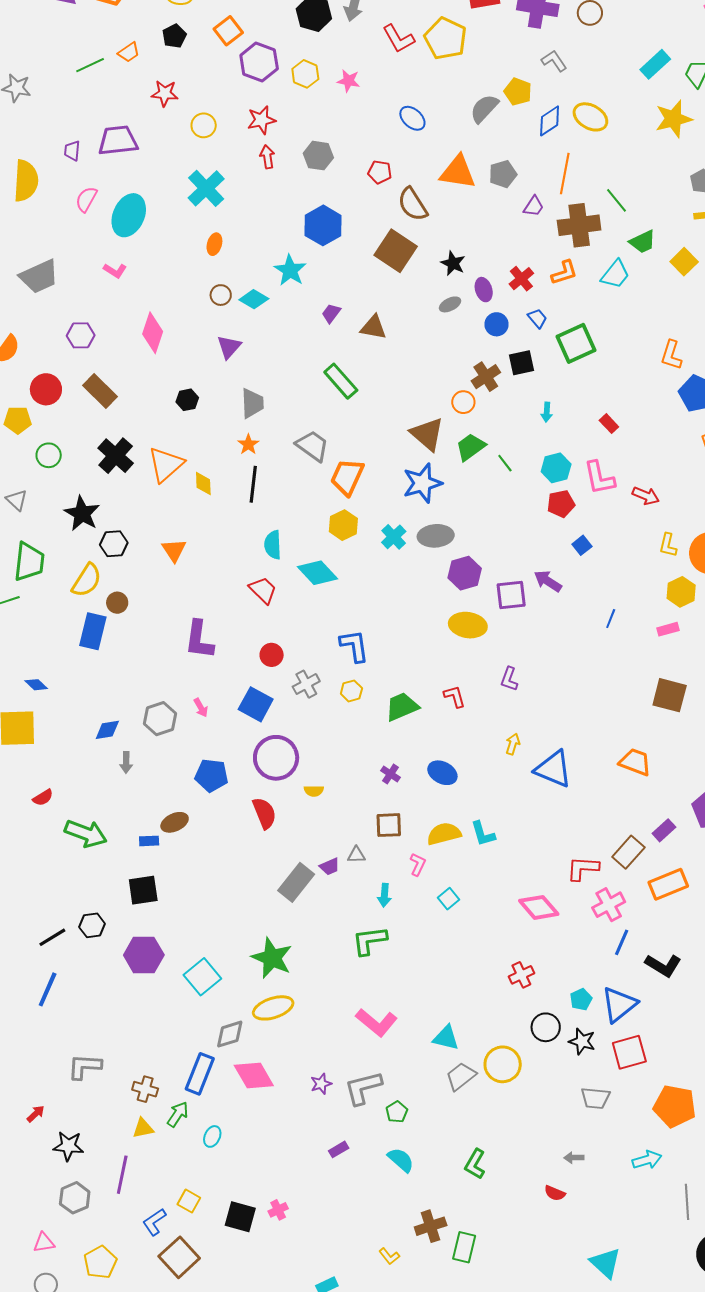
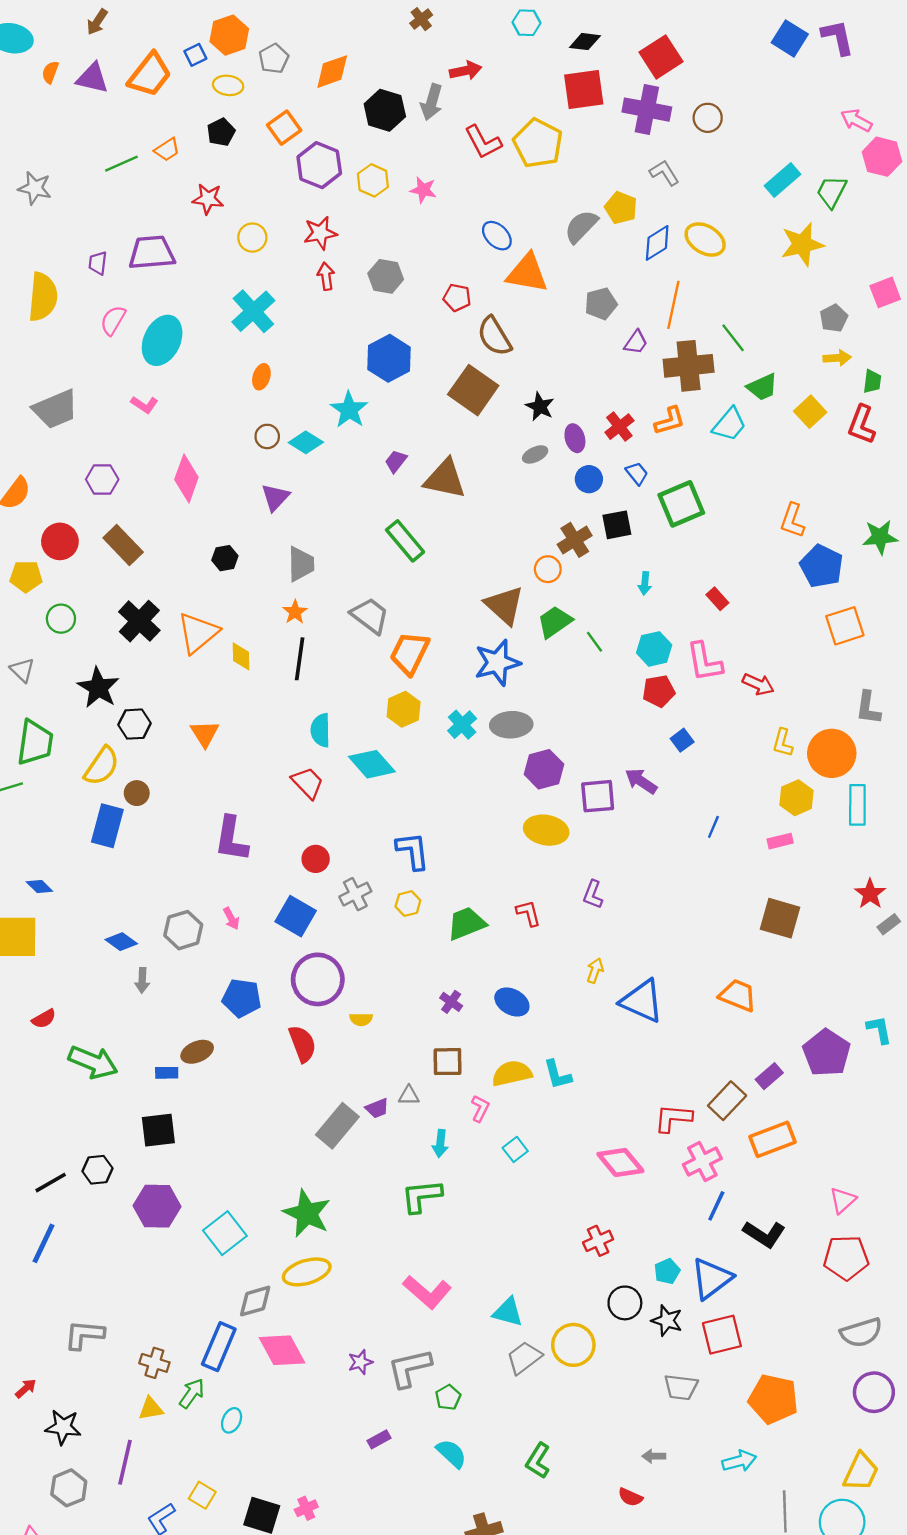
orange triangle: (458, 172) -> (527, 273), moved
brown triangle: (374, 327) -> (445, 479), size x1.4
blue diamond: (107, 730) -> (121, 942), turned 44

